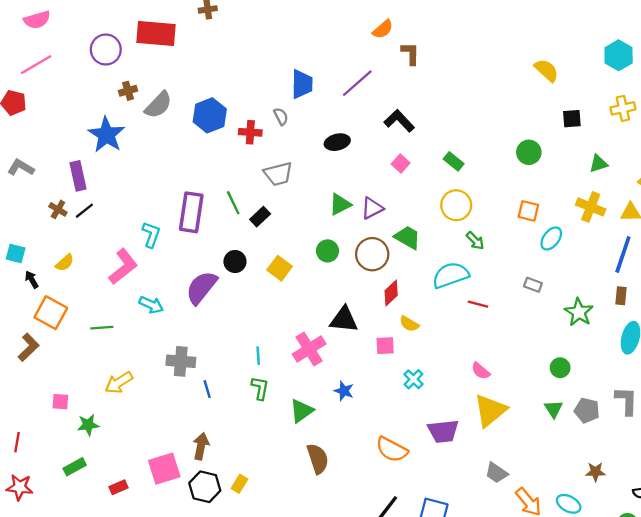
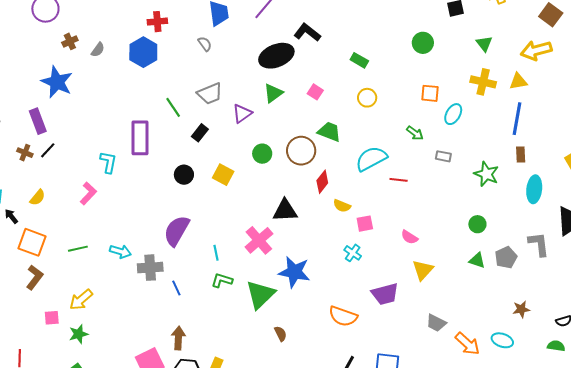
gray semicircle: (158, 105) -> (98, 50), size x0.6
red cross: (250, 132) -> (157, 22), moved
black ellipse: (337, 142) -> (276, 56), moved, size x1.6
pink square: (401, 164) -> (315, 92), moved
green triangle: (598, 164) -> (484, 44), turned -42
green line: (233, 203) -> (173, 107), moved
green triangle: (340, 204) -> (273, 93), moved
yellow circle: (456, 205) -> (367, 98), size x0.7
purple triangle: (372, 208) -> (242, 113), moved
green arrow: (475, 241) -> (415, 133), moved
pink L-shape: (123, 267) -> (88, 193), size x0.7
purple semicircle: (202, 288) -> (177, 231), moved
cyan arrow: (151, 305) -> (120, 251), moved
pink square: (385, 346) -> (365, 224), moved
brown L-shape: (28, 347) -> (35, 277), moved
yellow arrow: (119, 383) -> (81, 300), moved
green L-shape: (260, 388) -> (222, 280), turned -75
blue star: (344, 391) -> (294, 272), size x1.8
green triangle: (554, 409) -> (477, 260), turned -30
yellow triangle: (490, 410) -> (423, 270), size x0.7
gray pentagon: (587, 410) -> (506, 258), turned -30
green triangle: (302, 411) -> (260, 295), size x1.4
brown semicircle: (318, 459) -> (281, 334), size x0.6

